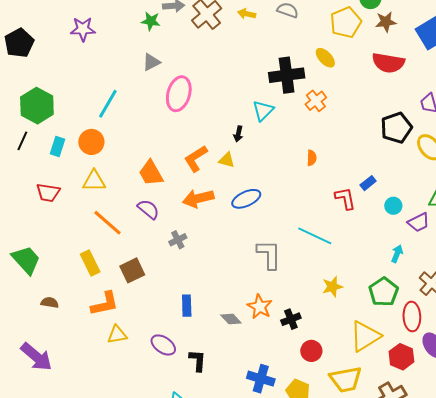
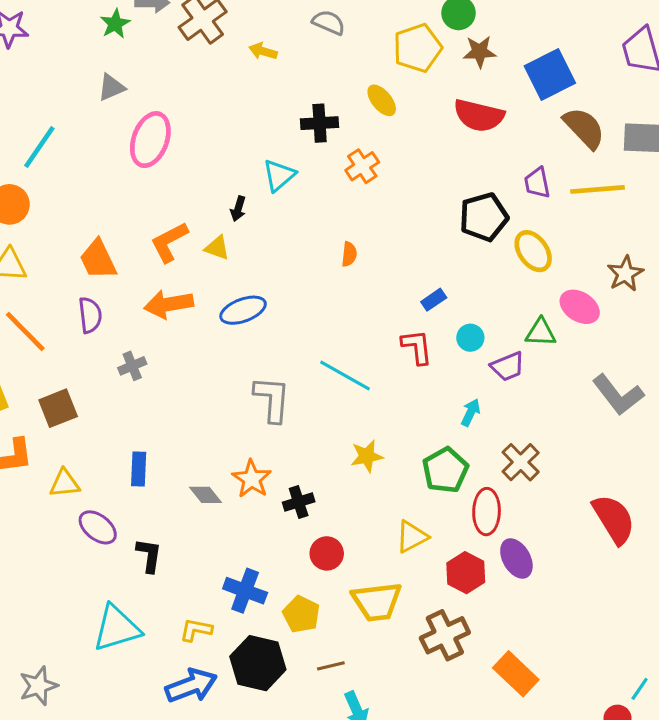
yellow arrow: (247, 14) -> (263, 51), moved
green star: (151, 21) -> (115, 24), turned 30
black cross: (287, 75) -> (320, 123), size x0.7
red L-shape: (345, 198) -> (417, 347), moved
purple semicircle: (148, 209) -> (90, 315), turned 40
yellow triangle: (117, 335) -> (65, 483), moved
yellow triangle: (365, 336) -> (412, 537), size x0.7

